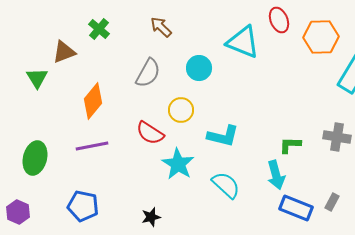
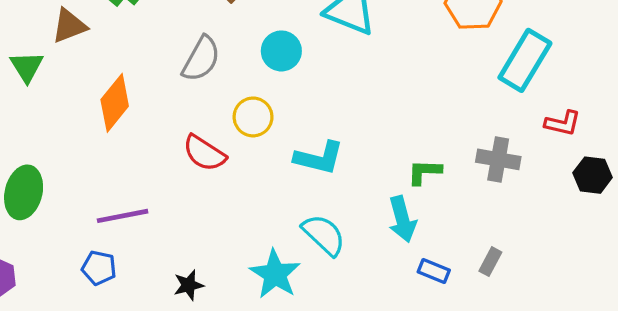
purple line: (92, 146) -> (123, 216), moved
cyan star: (178, 164) -> (275, 274), moved
blue pentagon: (83, 206) -> (99, 268), size x0.7
blue rectangle: (296, 208) -> (434, 271), size x0.6
black star: (151, 217) -> (189, 285), moved

